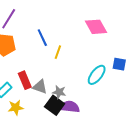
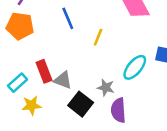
yellow line: (58, 52) -> (98, 37), moved
gray star: (59, 92) -> (106, 88), moved
purple semicircle: (70, 107) -> (118, 110), moved, turned -102

